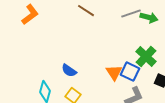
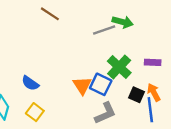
gray line: (131, 14) -> (104, 30), moved

